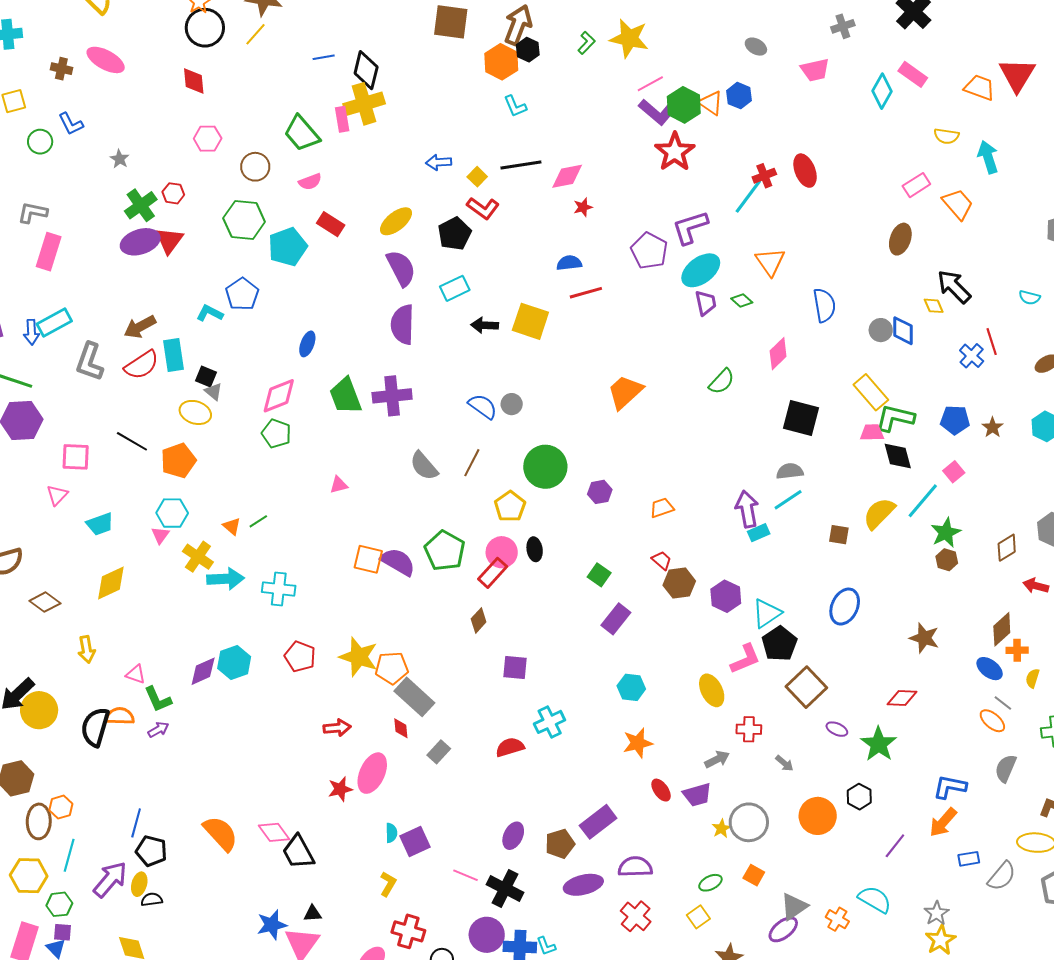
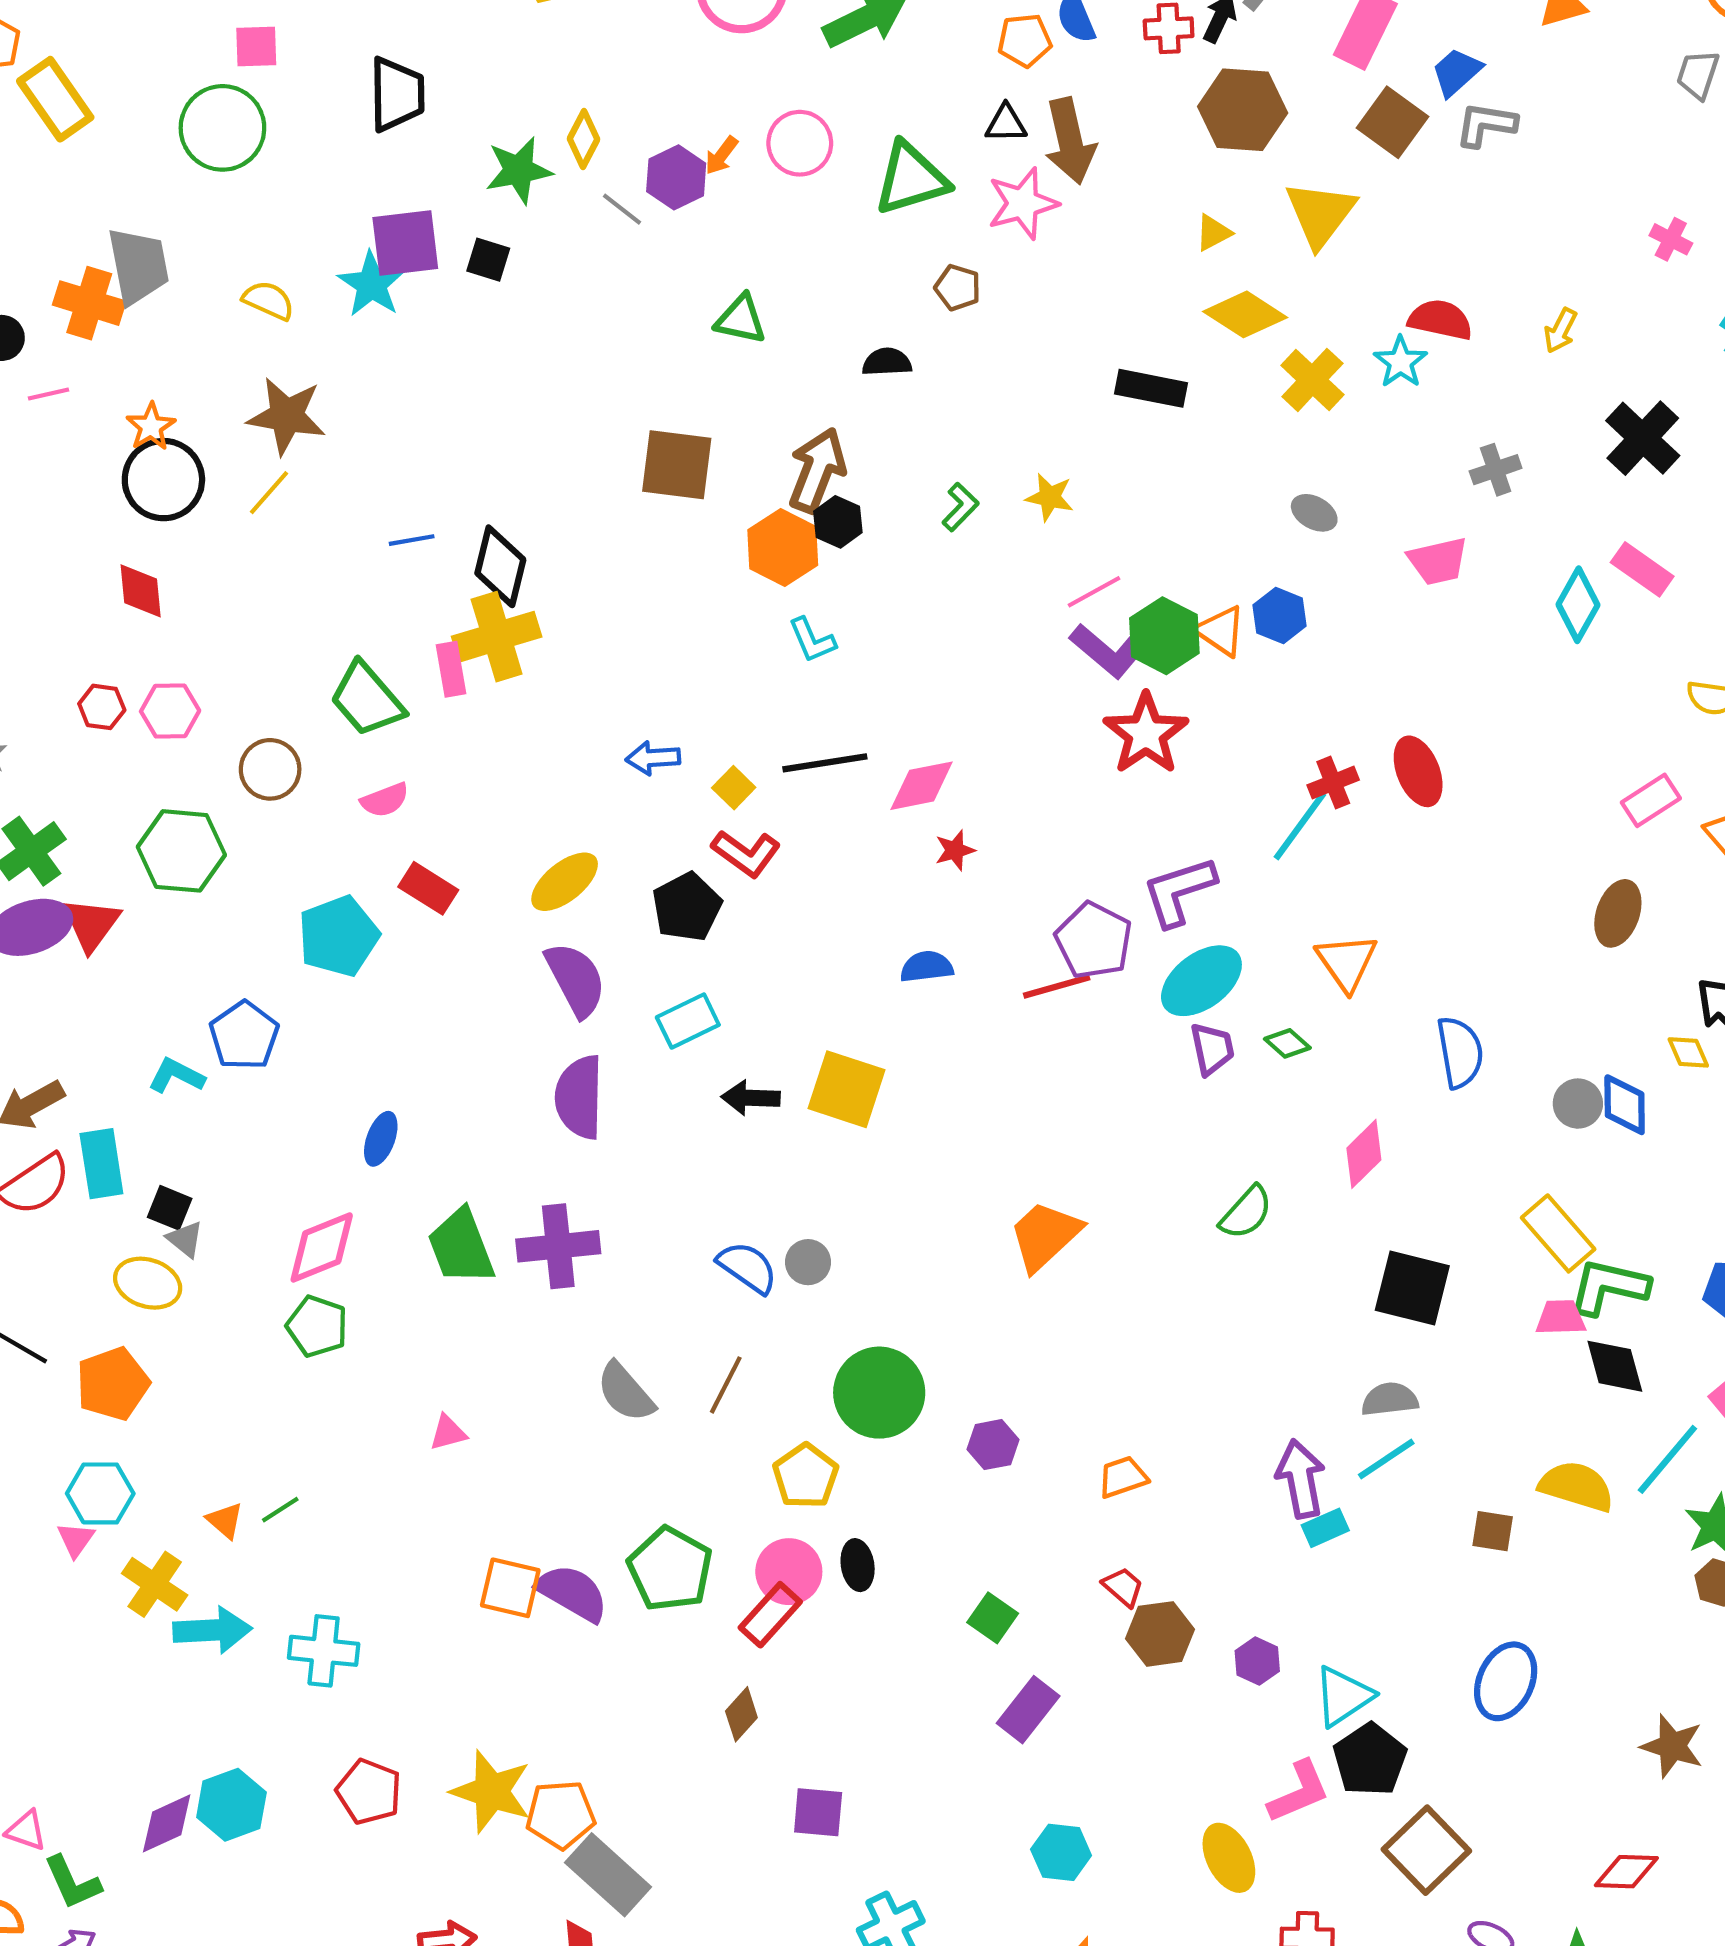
yellow star: (629, 38) -> (1050, 497), size x0.6
red hexagon: (173, 193) -> (102, 707), moved
green hexagon: (244, 220) -> (181, 851), moved
red line: (586, 293) -> (1057, 986), moved
yellow semicircle: (879, 513) -> (1577, 1486), turned 63
purple hexagon: (726, 596) -> (1257, 1661), size x0.7

